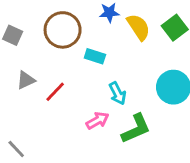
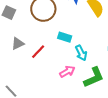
cyan rectangle: (95, 56) -> (65, 37), moved

